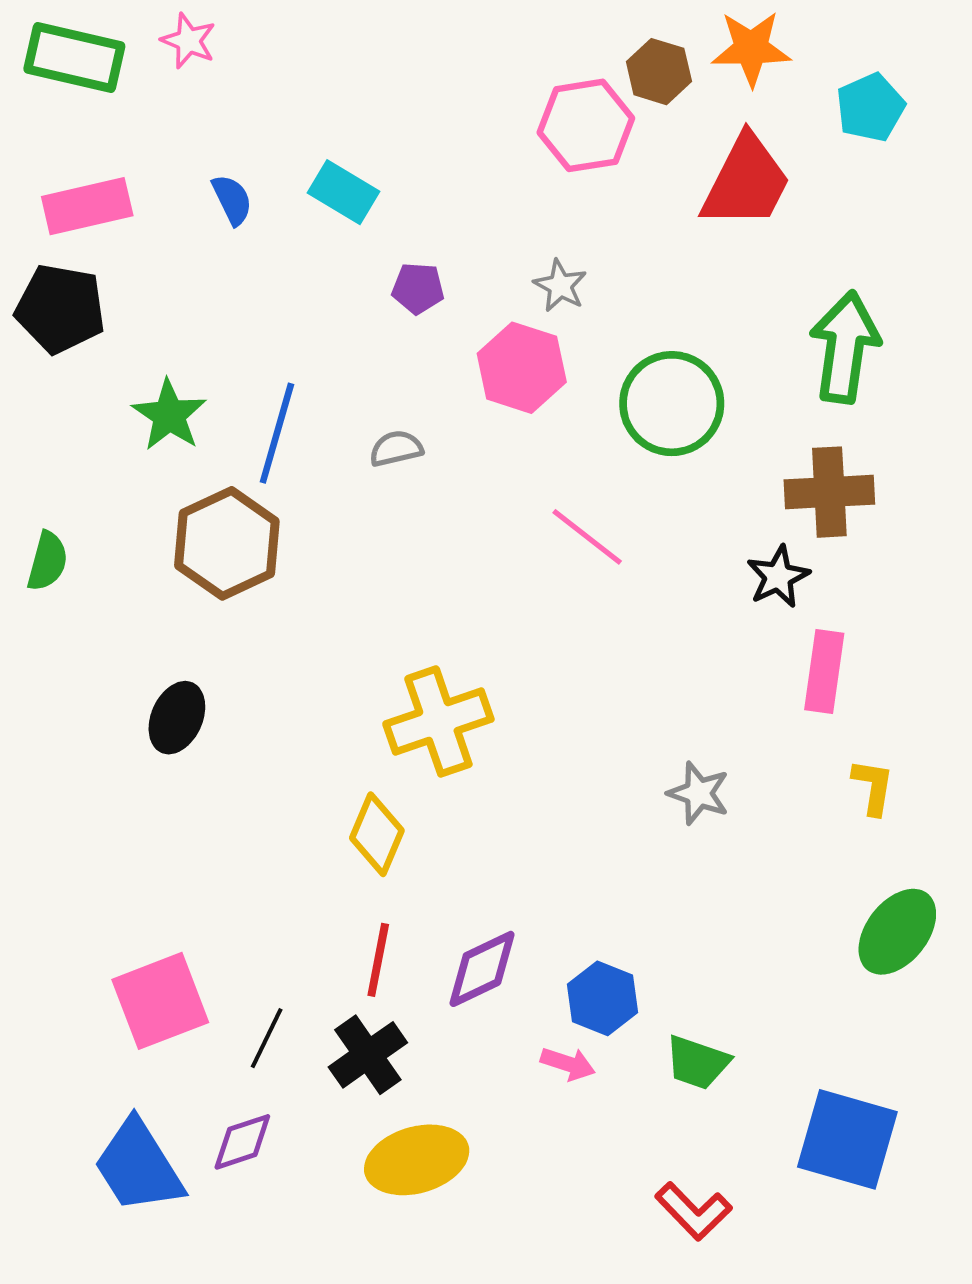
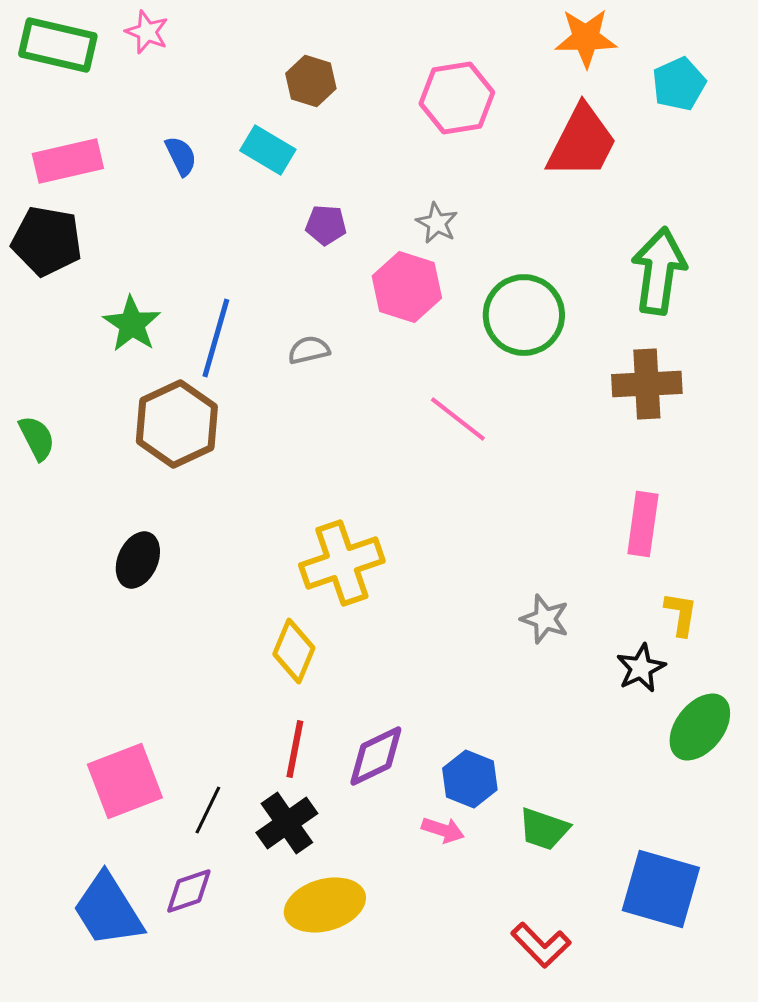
brown hexagon: (659, 72) -> (311, 81), moved
green semicircle: (47, 561) -> (37, 438), turned -42
black star: (778, 577) -> (641, 668), moved

